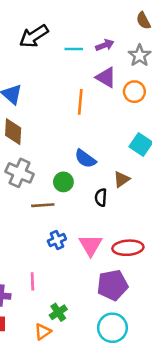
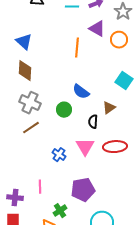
brown line: (43, 205) -> (31, 128), moved, turned -30
blue cross: (57, 240) -> (59, 155), turned -32
pink triangle: (91, 245) -> (85, 147), moved
red ellipse: (128, 248) -> (115, 147), moved
purple pentagon: (112, 285) -> (83, 190), moved

